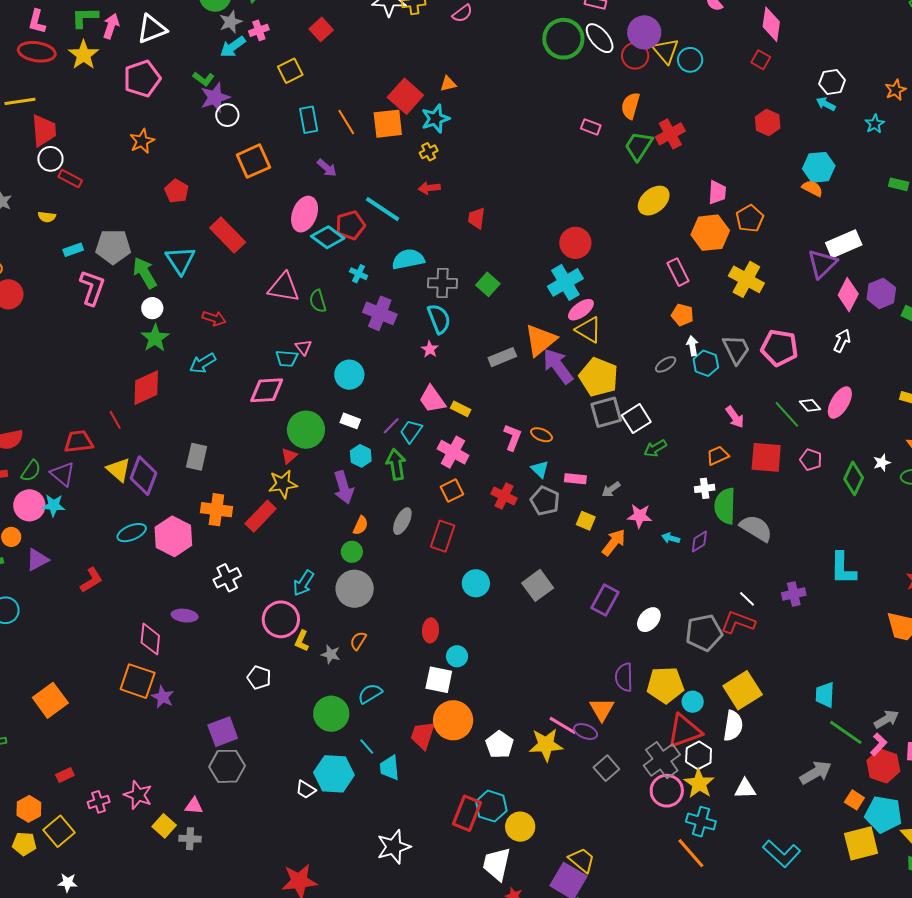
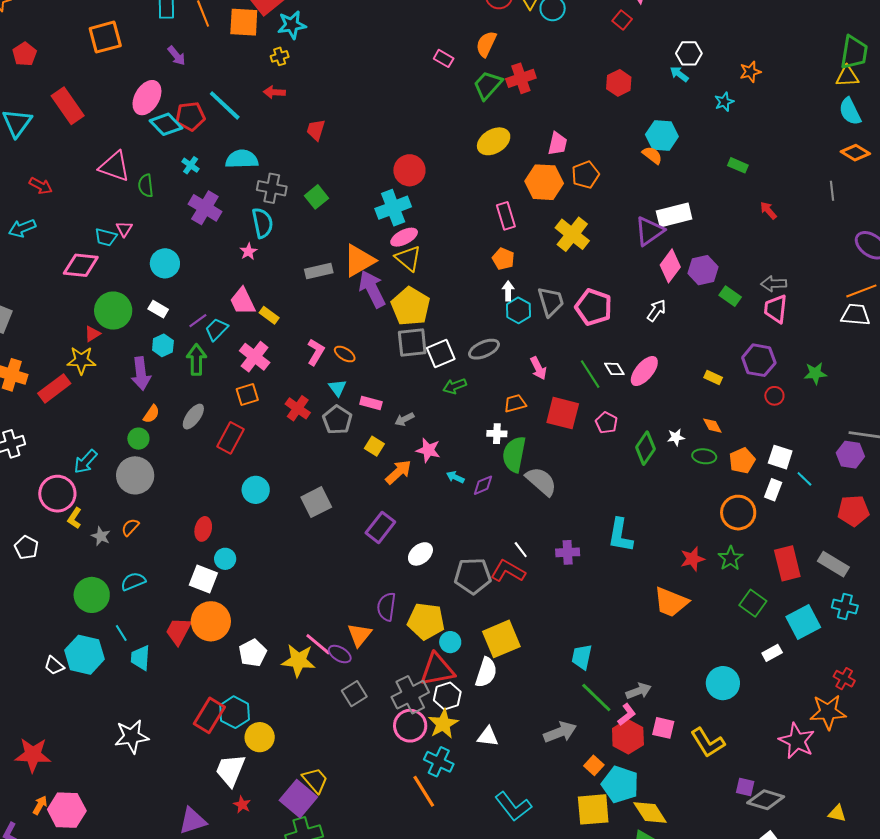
gray ellipse: (666, 364) -> (484, 349), moved, size x1.4

